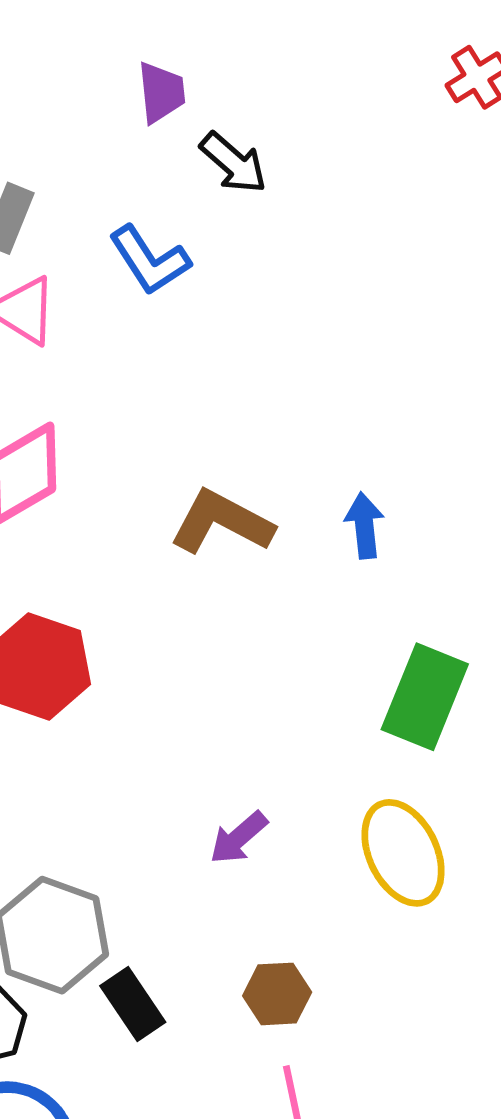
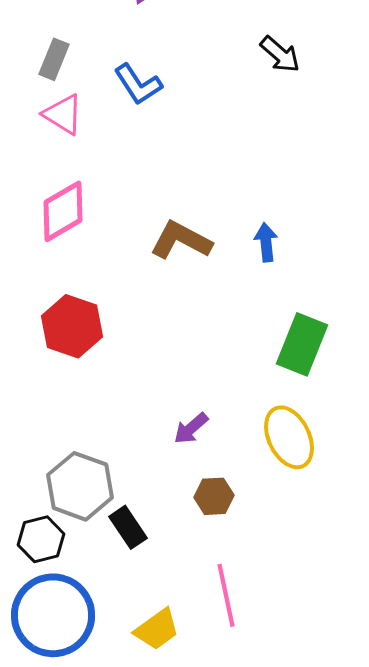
black arrow: (233, 163) -> (280, 54), moved
brown hexagon: (277, 994) -> (214, 496), moved

